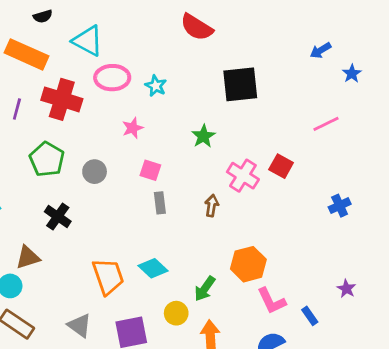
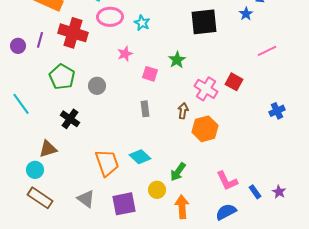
blue star: (352, 74) -> (246, 14), moved
pink square: (150, 170) -> (150, 74), moved
orange hexagon: (248, 264) -> (205, 129), moved
purple star: (346, 289) -> (279, 192), moved

